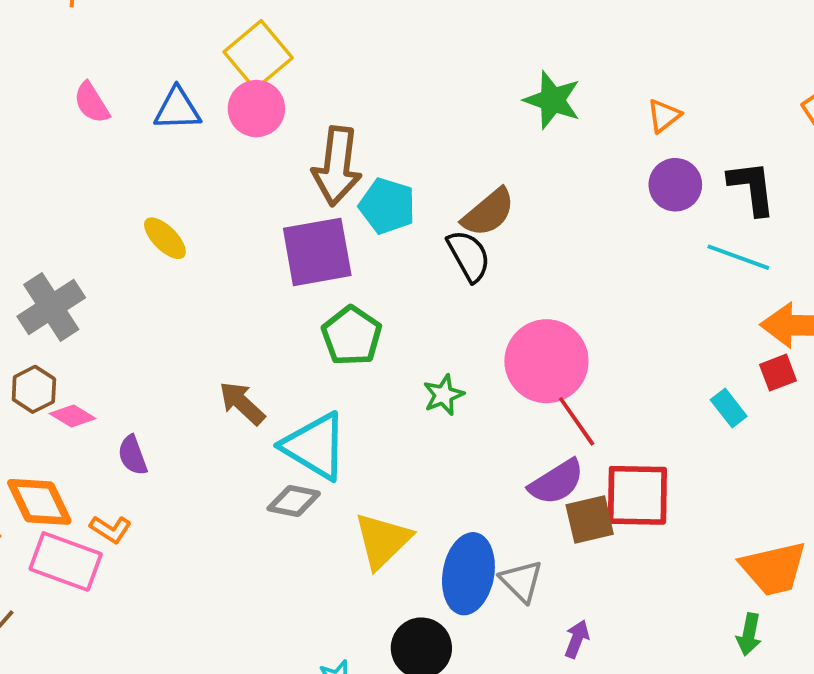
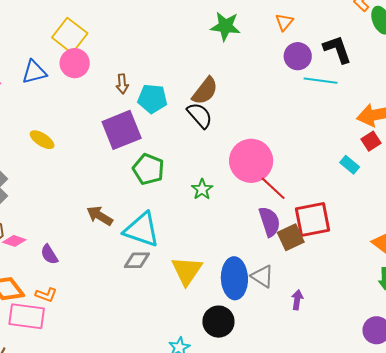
brown arrow: (337, 166) -> (122, 84), size x0.5
cyan line: (738, 257) -> (321, 81), moved
purple semicircle: (556, 482) -> (269, 222), turned -64

